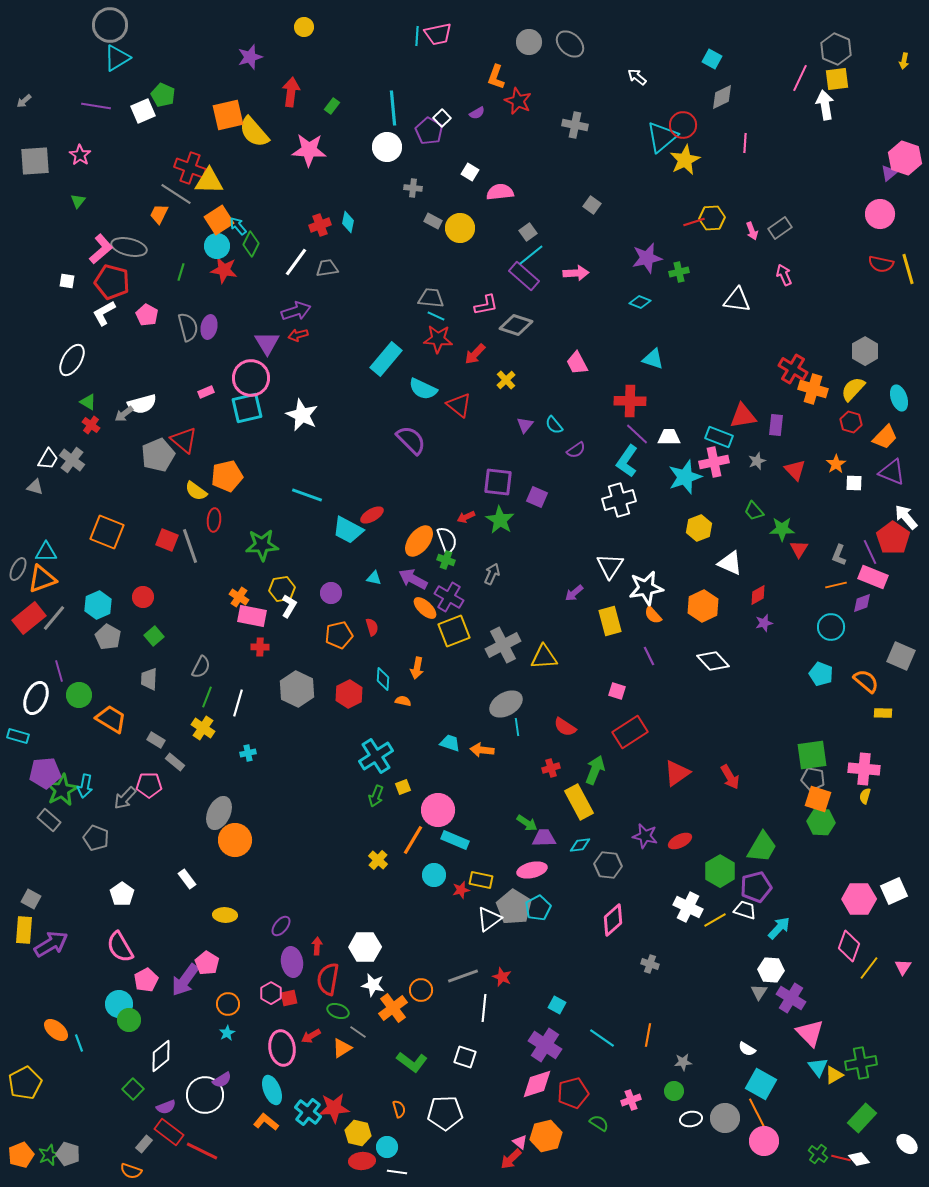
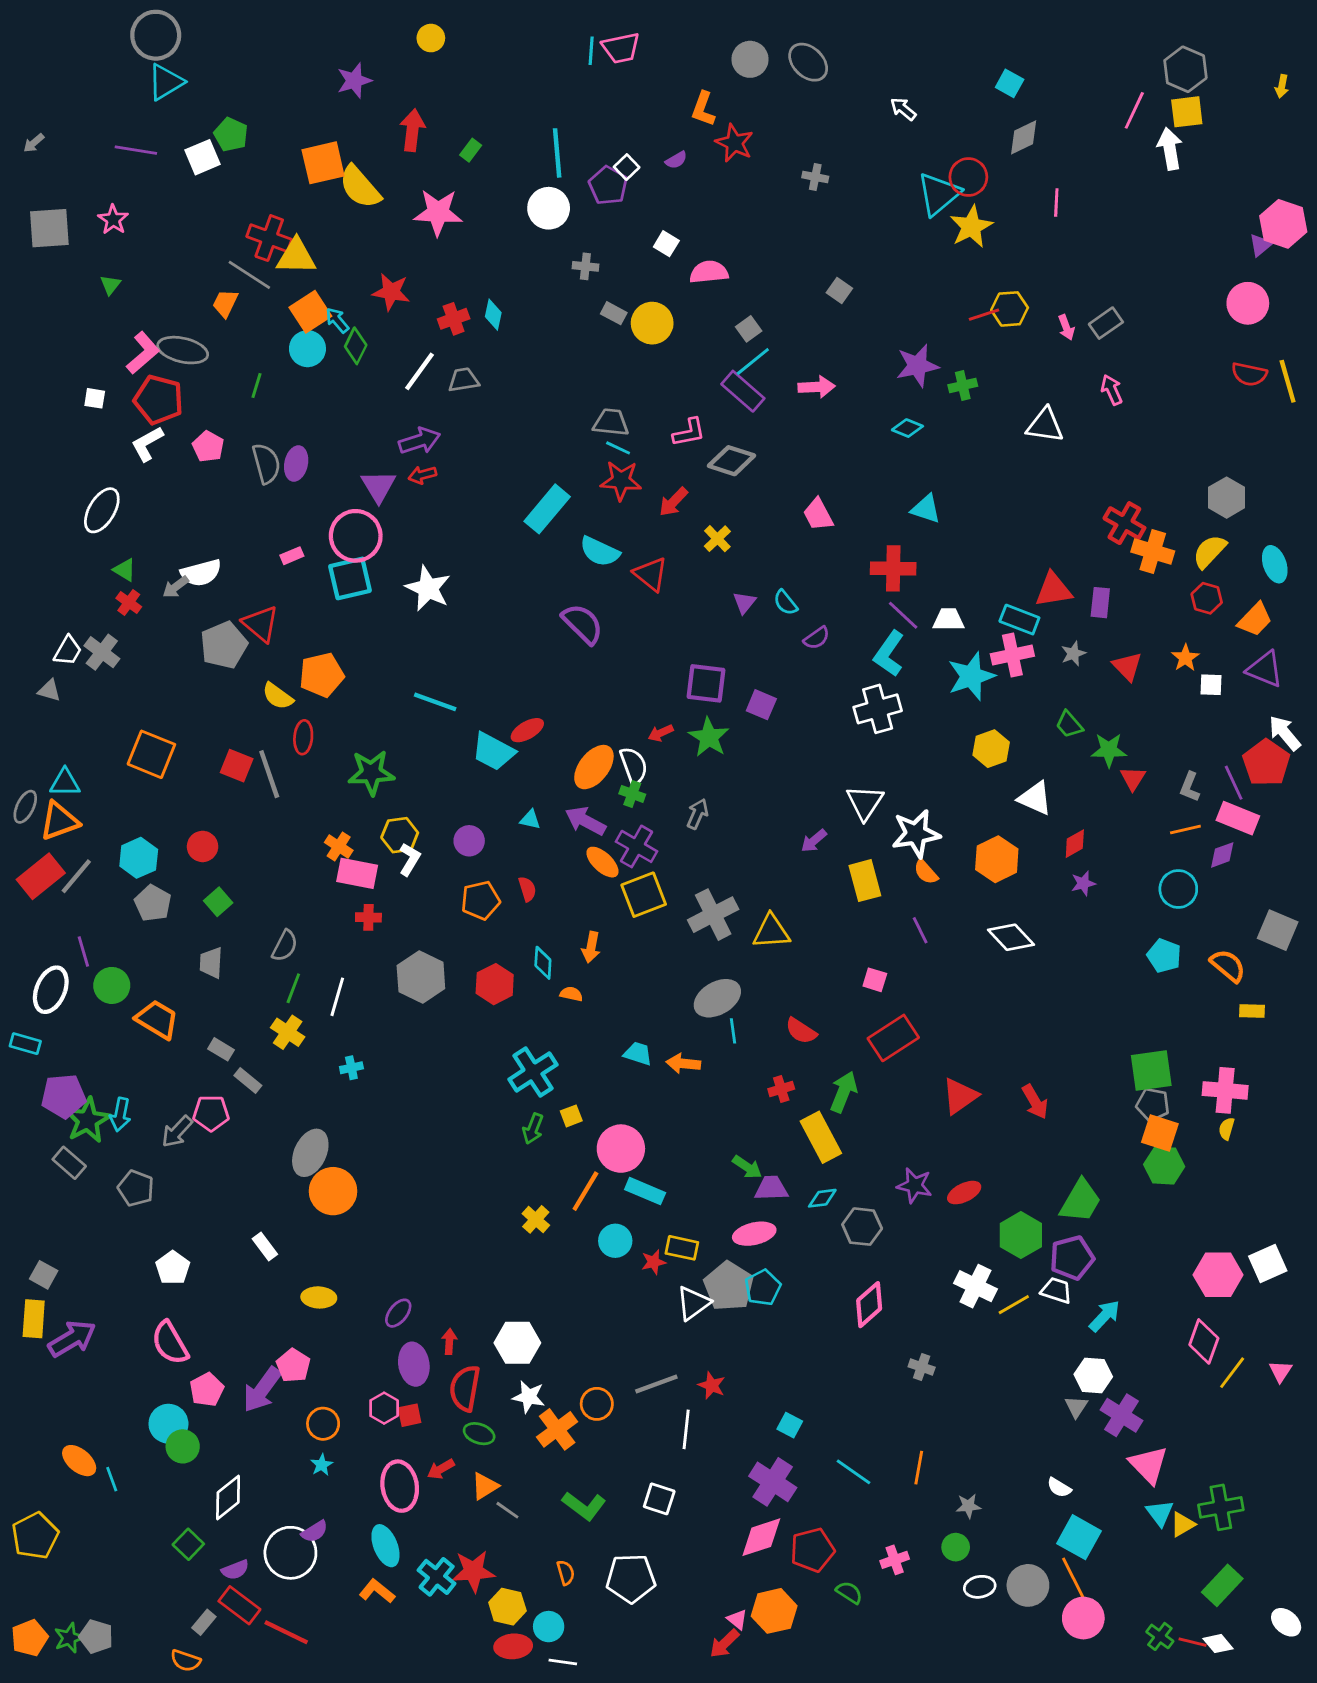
gray cross: (575, 125) -> (815, 177), size x0.7
red star: (224, 270) -> (391, 292), moved
gray line: (358, 1032) -> (507, 1510), moved

